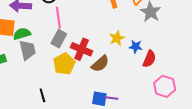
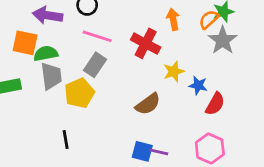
pink line: (58, 18) -> (97, 36), turned -70
red cross: (82, 49) -> (146, 43), moved
yellow pentagon: (64, 64) -> (79, 93), moved
pink hexagon: (165, 86) -> (210, 148), moved

